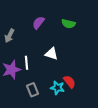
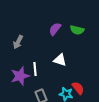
purple semicircle: (38, 23) -> (55, 29), moved

